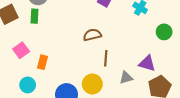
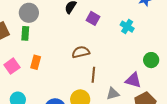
green circle: (164, 32) -> (151, 60), moved
orange rectangle: (42, 62) -> (36, 62), moved

